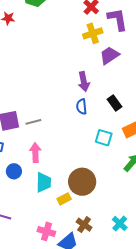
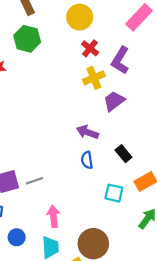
purple L-shape: (117, 19) -> (120, 60), turned -135
purple arrow: (84, 82) -> (87, 132), turned 126
pink arrow: (35, 153) -> (53, 216), moved

